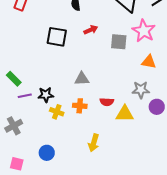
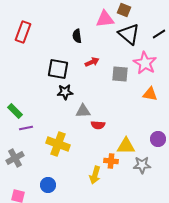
gray star: (141, 90) -> (142, 165), moved
black star: (46, 95) -> (65, 92), moved
red semicircle: (107, 102) -> (98, 125), moved
orange cross: (80, 106) -> (111, 161), moved
yellow cross: (57, 112) -> (58, 144), size x1.6

